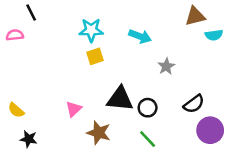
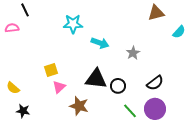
cyan semicircle: (214, 35) -> (179, 32), moved, turned -40
cyan arrow: (140, 36) -> (100, 43), moved
yellow square: (95, 56) -> (51, 70), moved
purple circle: (210, 130) -> (155, 109), moved
green line: (148, 139) -> (130, 111), moved

